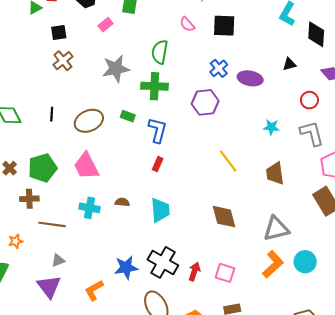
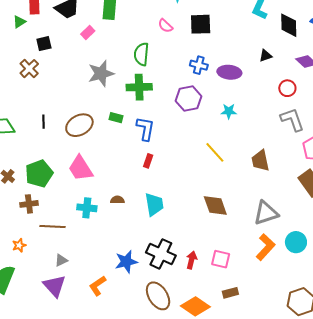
brown cross: (63, 61) -> (29, 69), moved
blue cross: (219, 68) -> (199, 65), turned -30
cyan star: (271, 127) -> (229, 111), moved

